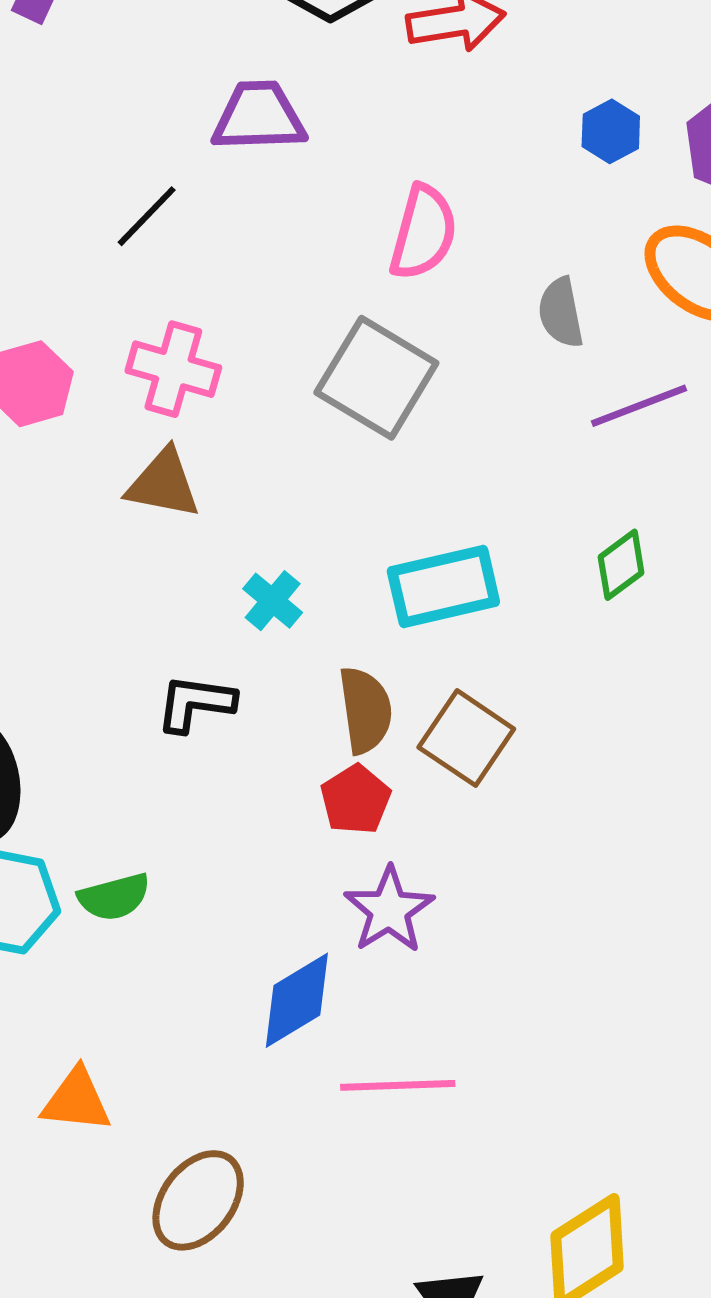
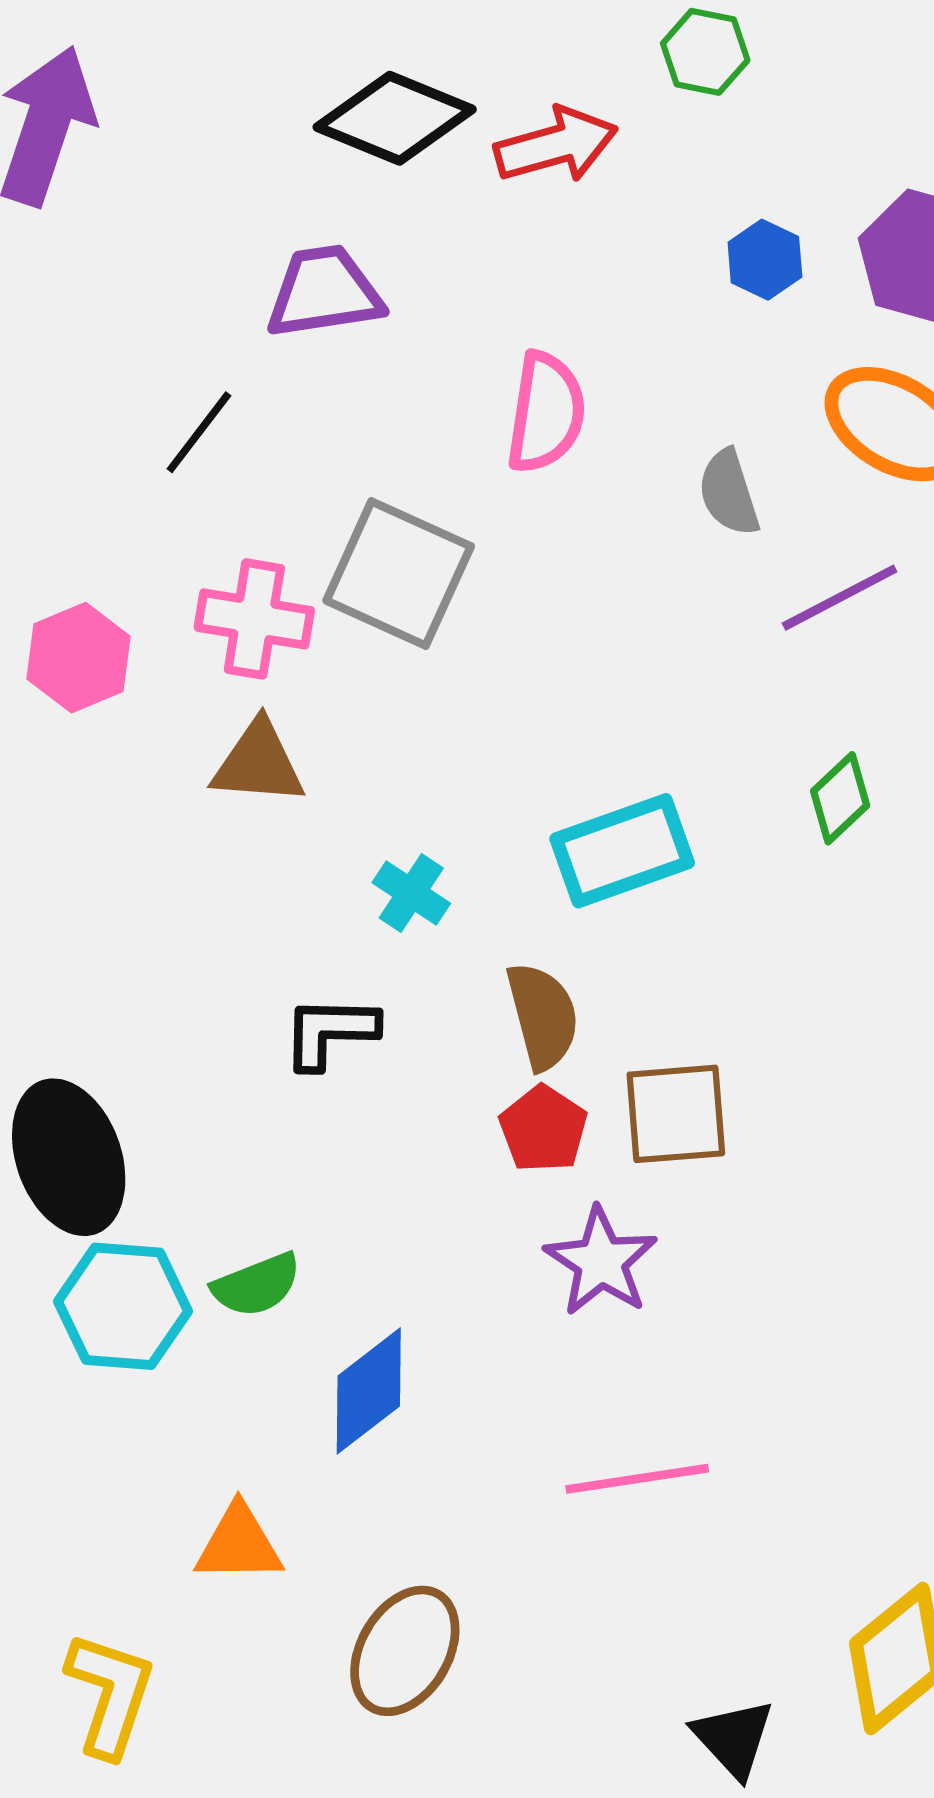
gray square: (376, 378) -> (399, 573), moved
brown square: (466, 738) -> (676, 1114), moved, turned -32
blue diamond: (297, 1000) -> (369, 1391), moved

